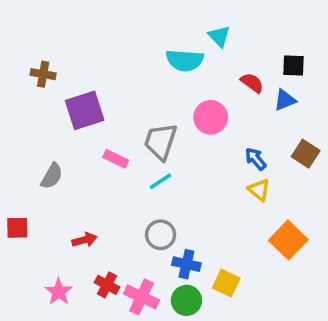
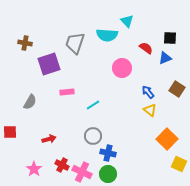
gray trapezoid: (161, 142) -> (75, 43), moved
pink rectangle: (116, 159) -> (67, 92), turned -32
yellow square: (226, 283) -> (179, 164), moved

